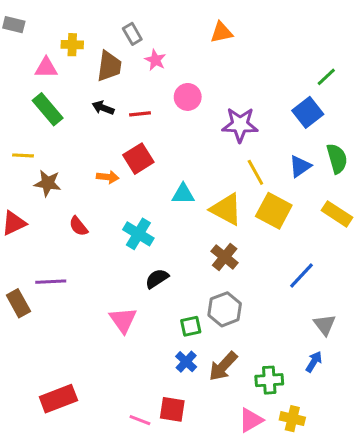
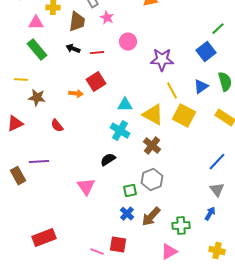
cyan cross: (138, 234) -> (120, 131), moved
blue line: (302, 275) -> (217, 162), moved
yellow cross: (292, 419) -> (217, 251), moved

